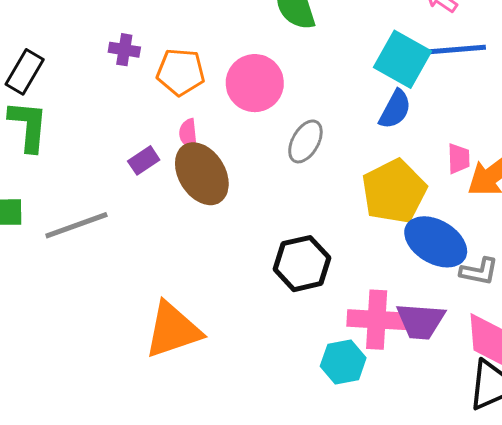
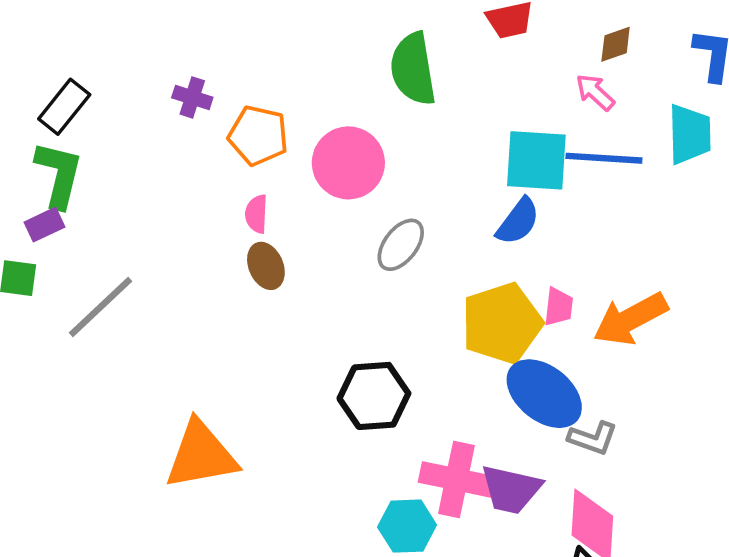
cyan square: (402, 59) -> (536, 160), turned -34
pink trapezoid: (459, 159) -> (558, 307), moved
purple rectangle: (144, 160) -> (44, 225), moved
brown ellipse: (202, 174) -> (266, 266), size x0.6
gray line: (76, 225) -> (101, 307), turned -32

